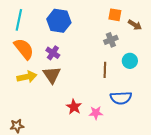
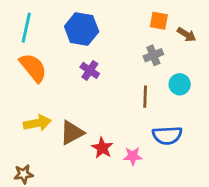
purple cross: (53, 53) -> (90, 70), moved
brown triangle: (52, 75) -> (72, 133), moved, turned 36
yellow arrow: (27, 77) -> (37, 123), moved

